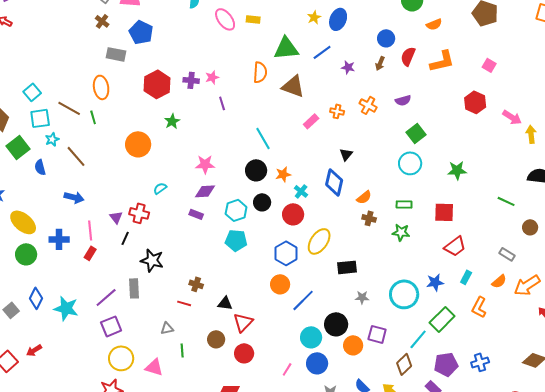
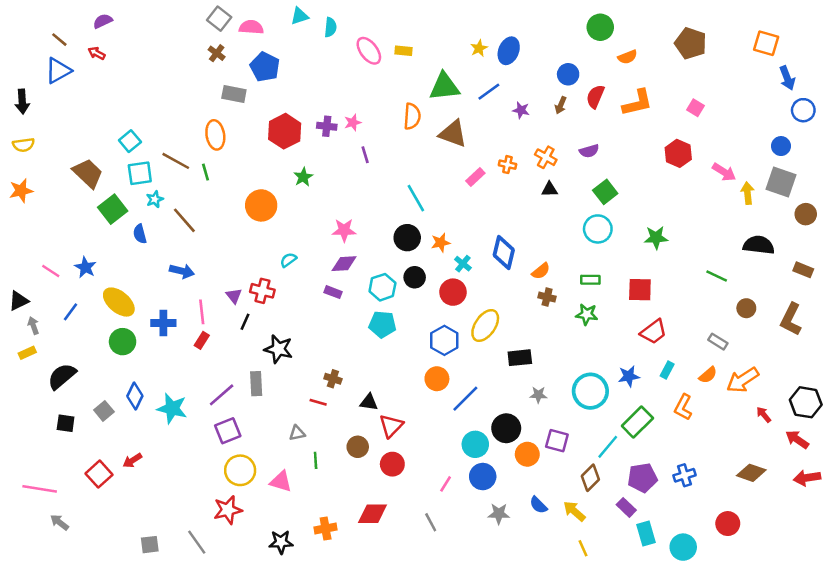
black triangle: (346, 154) -> (550, 189), moved, turned 48

